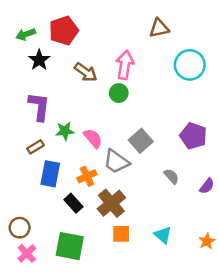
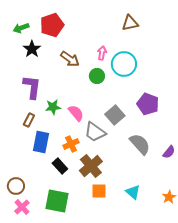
pink arrow: (125, 65) -> (102, 53), size x0.6
cyan circle: (190, 65) -> (124, 64), moved
purple pentagon: (193, 136) -> (148, 104), moved
brown rectangle: (35, 147) -> (29, 120), turned -32
gray semicircle: (171, 176) -> (140, 144), size x1.6

